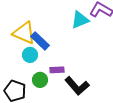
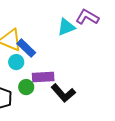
purple rectangle: (57, 70) -> (43, 77), size x1.5

